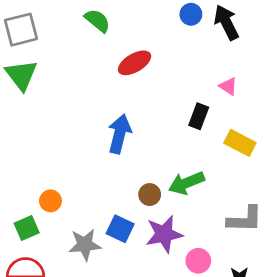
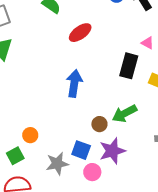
black rectangle: (199, 116) -> (129, 66), size x1.4
pink circle: (198, 261) -> (92, 172), moved

